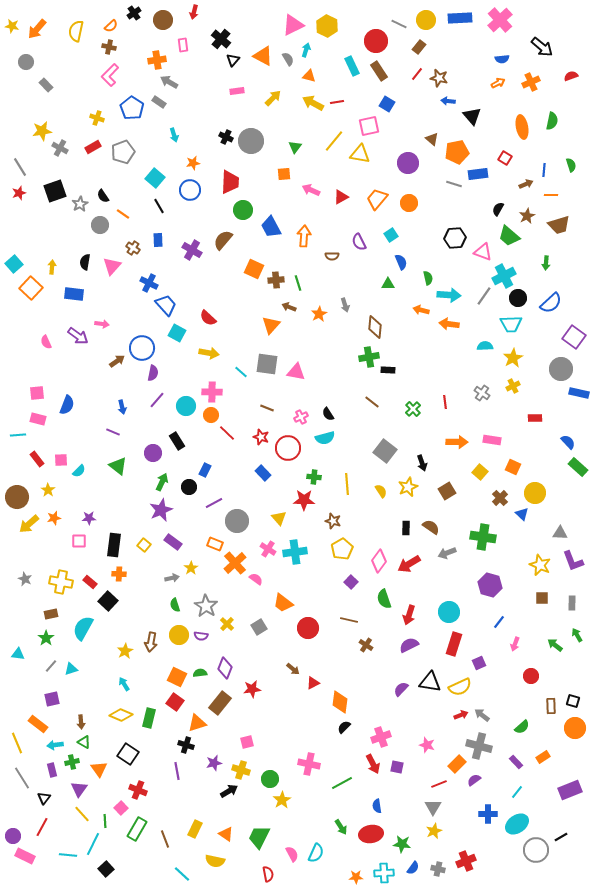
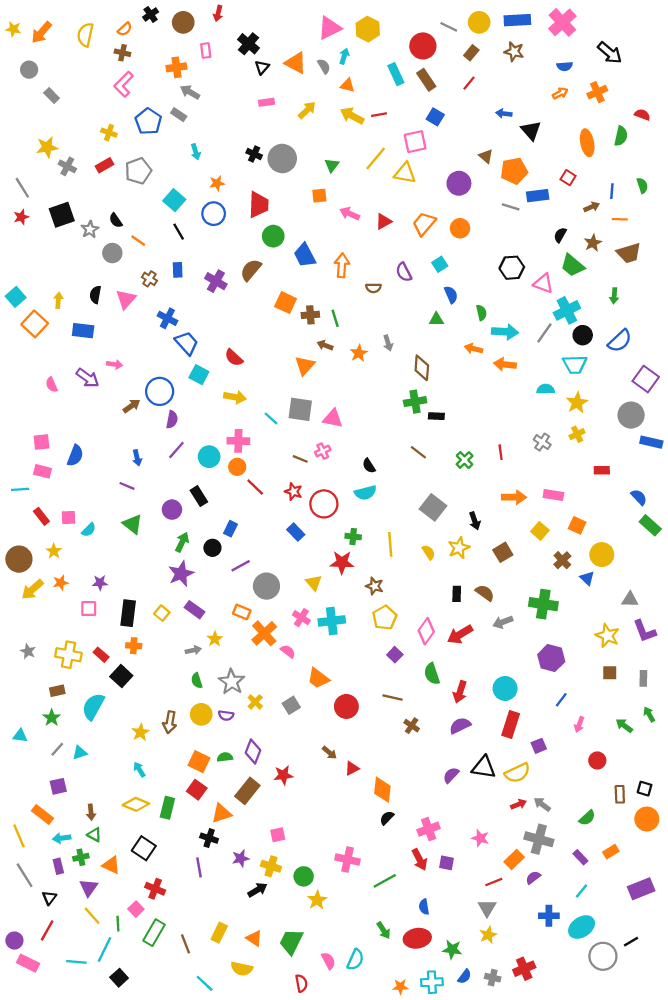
red semicircle: (571, 76) -> (642, 115), moved, turned 40
brown star: (439, 78) -> (514, 52), moved
pink cross: (301, 417) -> (323, 451), moved
orange triangle: (99, 769) -> (111, 865), turned -30

